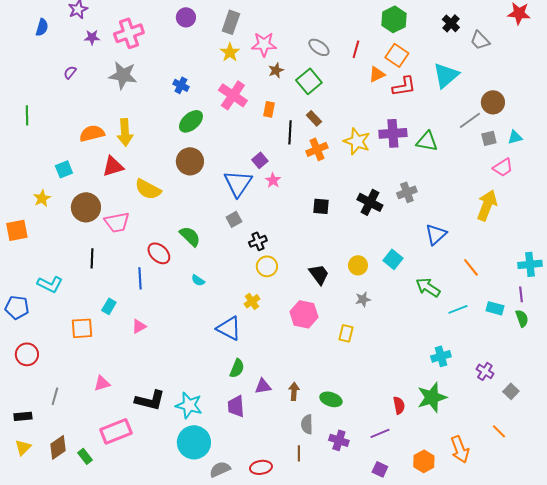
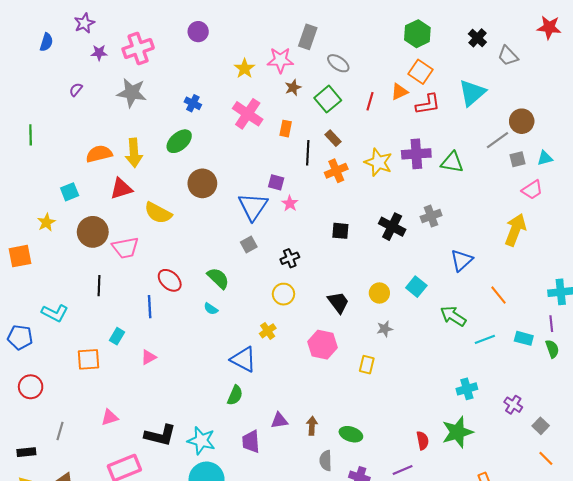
gray rectangle: (231, 22) -> (308, 37), moved
red line: (356, 49) -> (370, 101), moved
green ellipse: (191, 121) -> (179, 141), moved
purple square: (260, 160) -> (276, 182), turned -35
green semicircle: (190, 236) -> (218, 278), moved
black cross: (258, 241) -> (290, 258), moved
green semicircle: (237, 368) -> (235, 395), moved
orange line: (499, 431) -> (546, 458), moved

